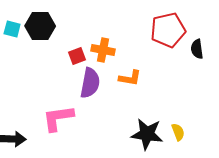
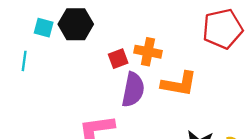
orange L-shape: (130, 78) -> (179, 84), size x1.4

